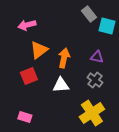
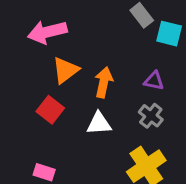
pink arrow: (27, 25) -> (47, 32), size x1.4
red square: (29, 76) -> (50, 110), turned -30

